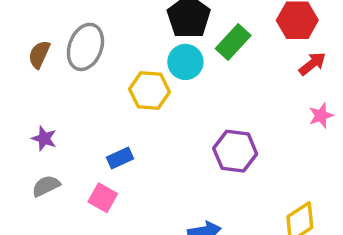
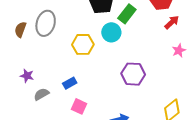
cyan circle: (185, 62) -> (111, 32), moved
gray semicircle: (46, 186) -> (41, 94), moved
pink square: (103, 198) -> (79, 106), moved

